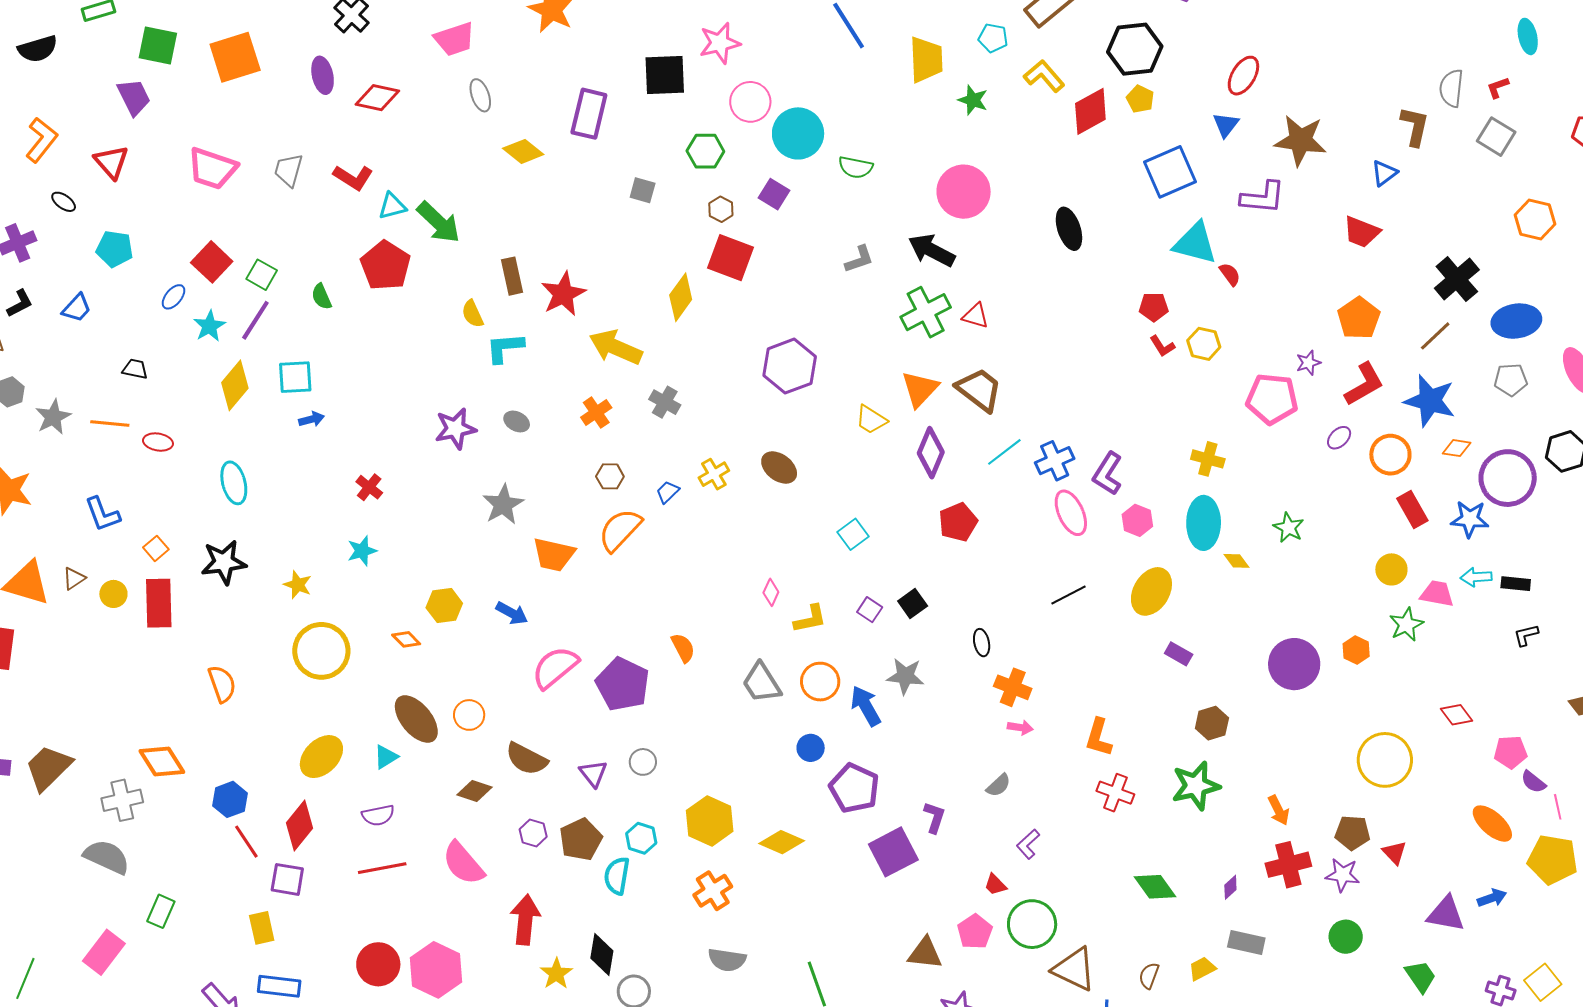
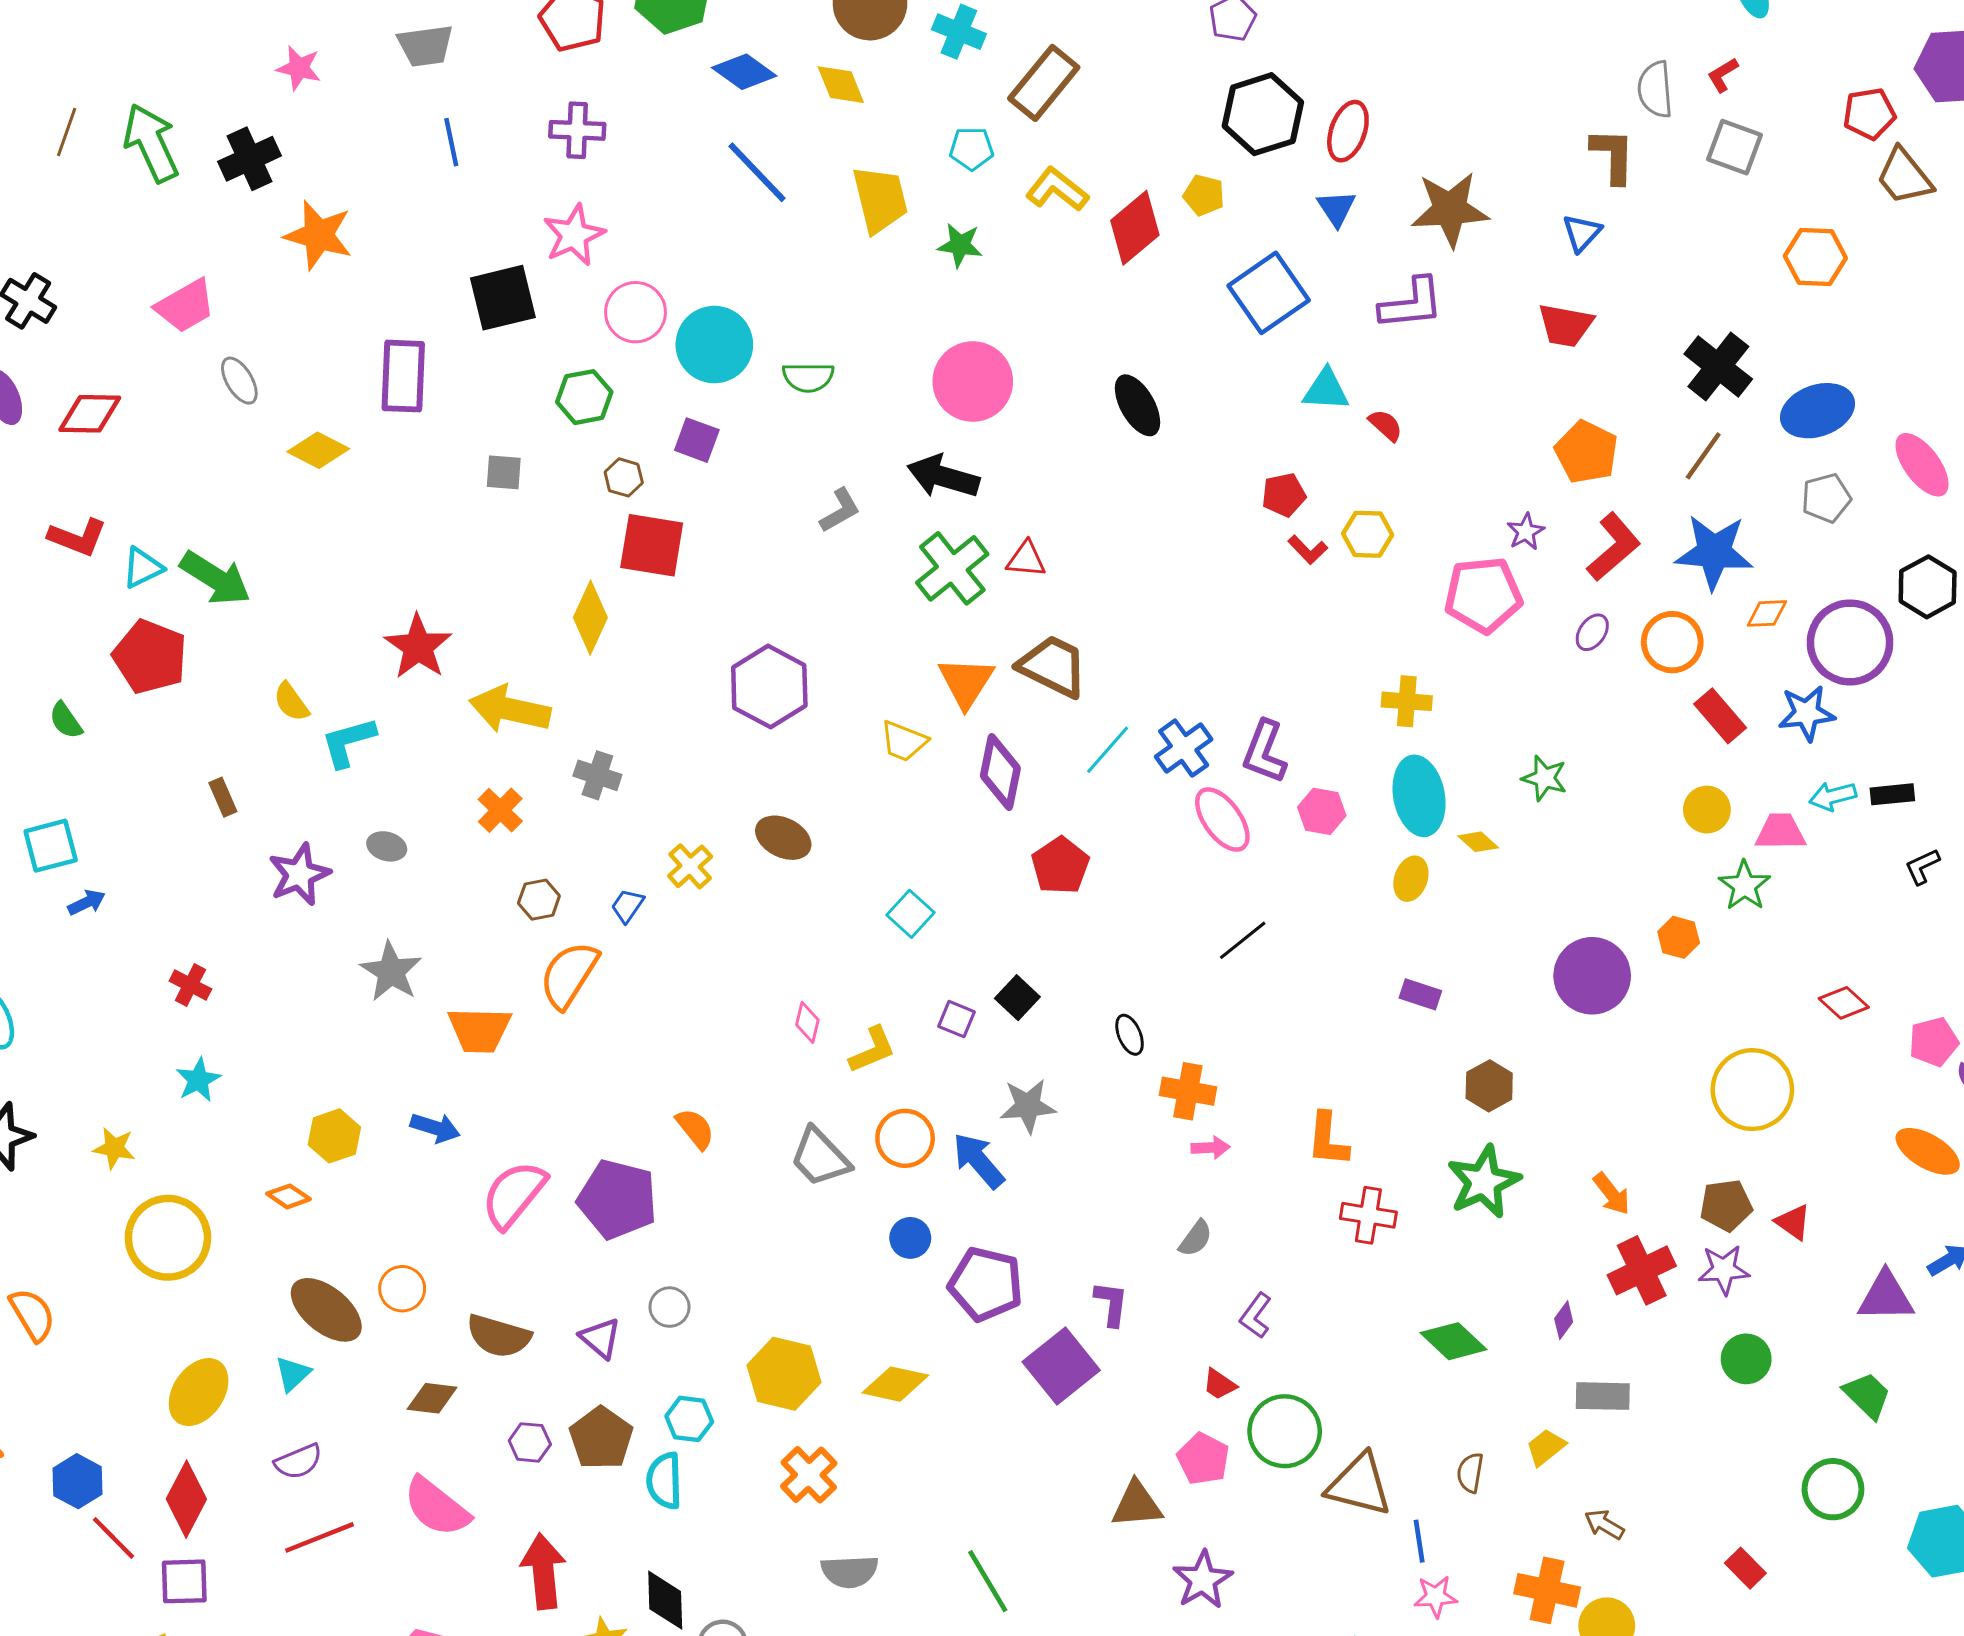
black hexagon: (1135, 49) -> (1263, 114), moved
cyan triangle: (1195, 243) -> (1326, 390), size x0.7
brown rectangle: (512, 276) -> (223, 797), moved, size x0.7
yellow ellipse: (1151, 591) -> (1411, 879), moved, size x0.6

